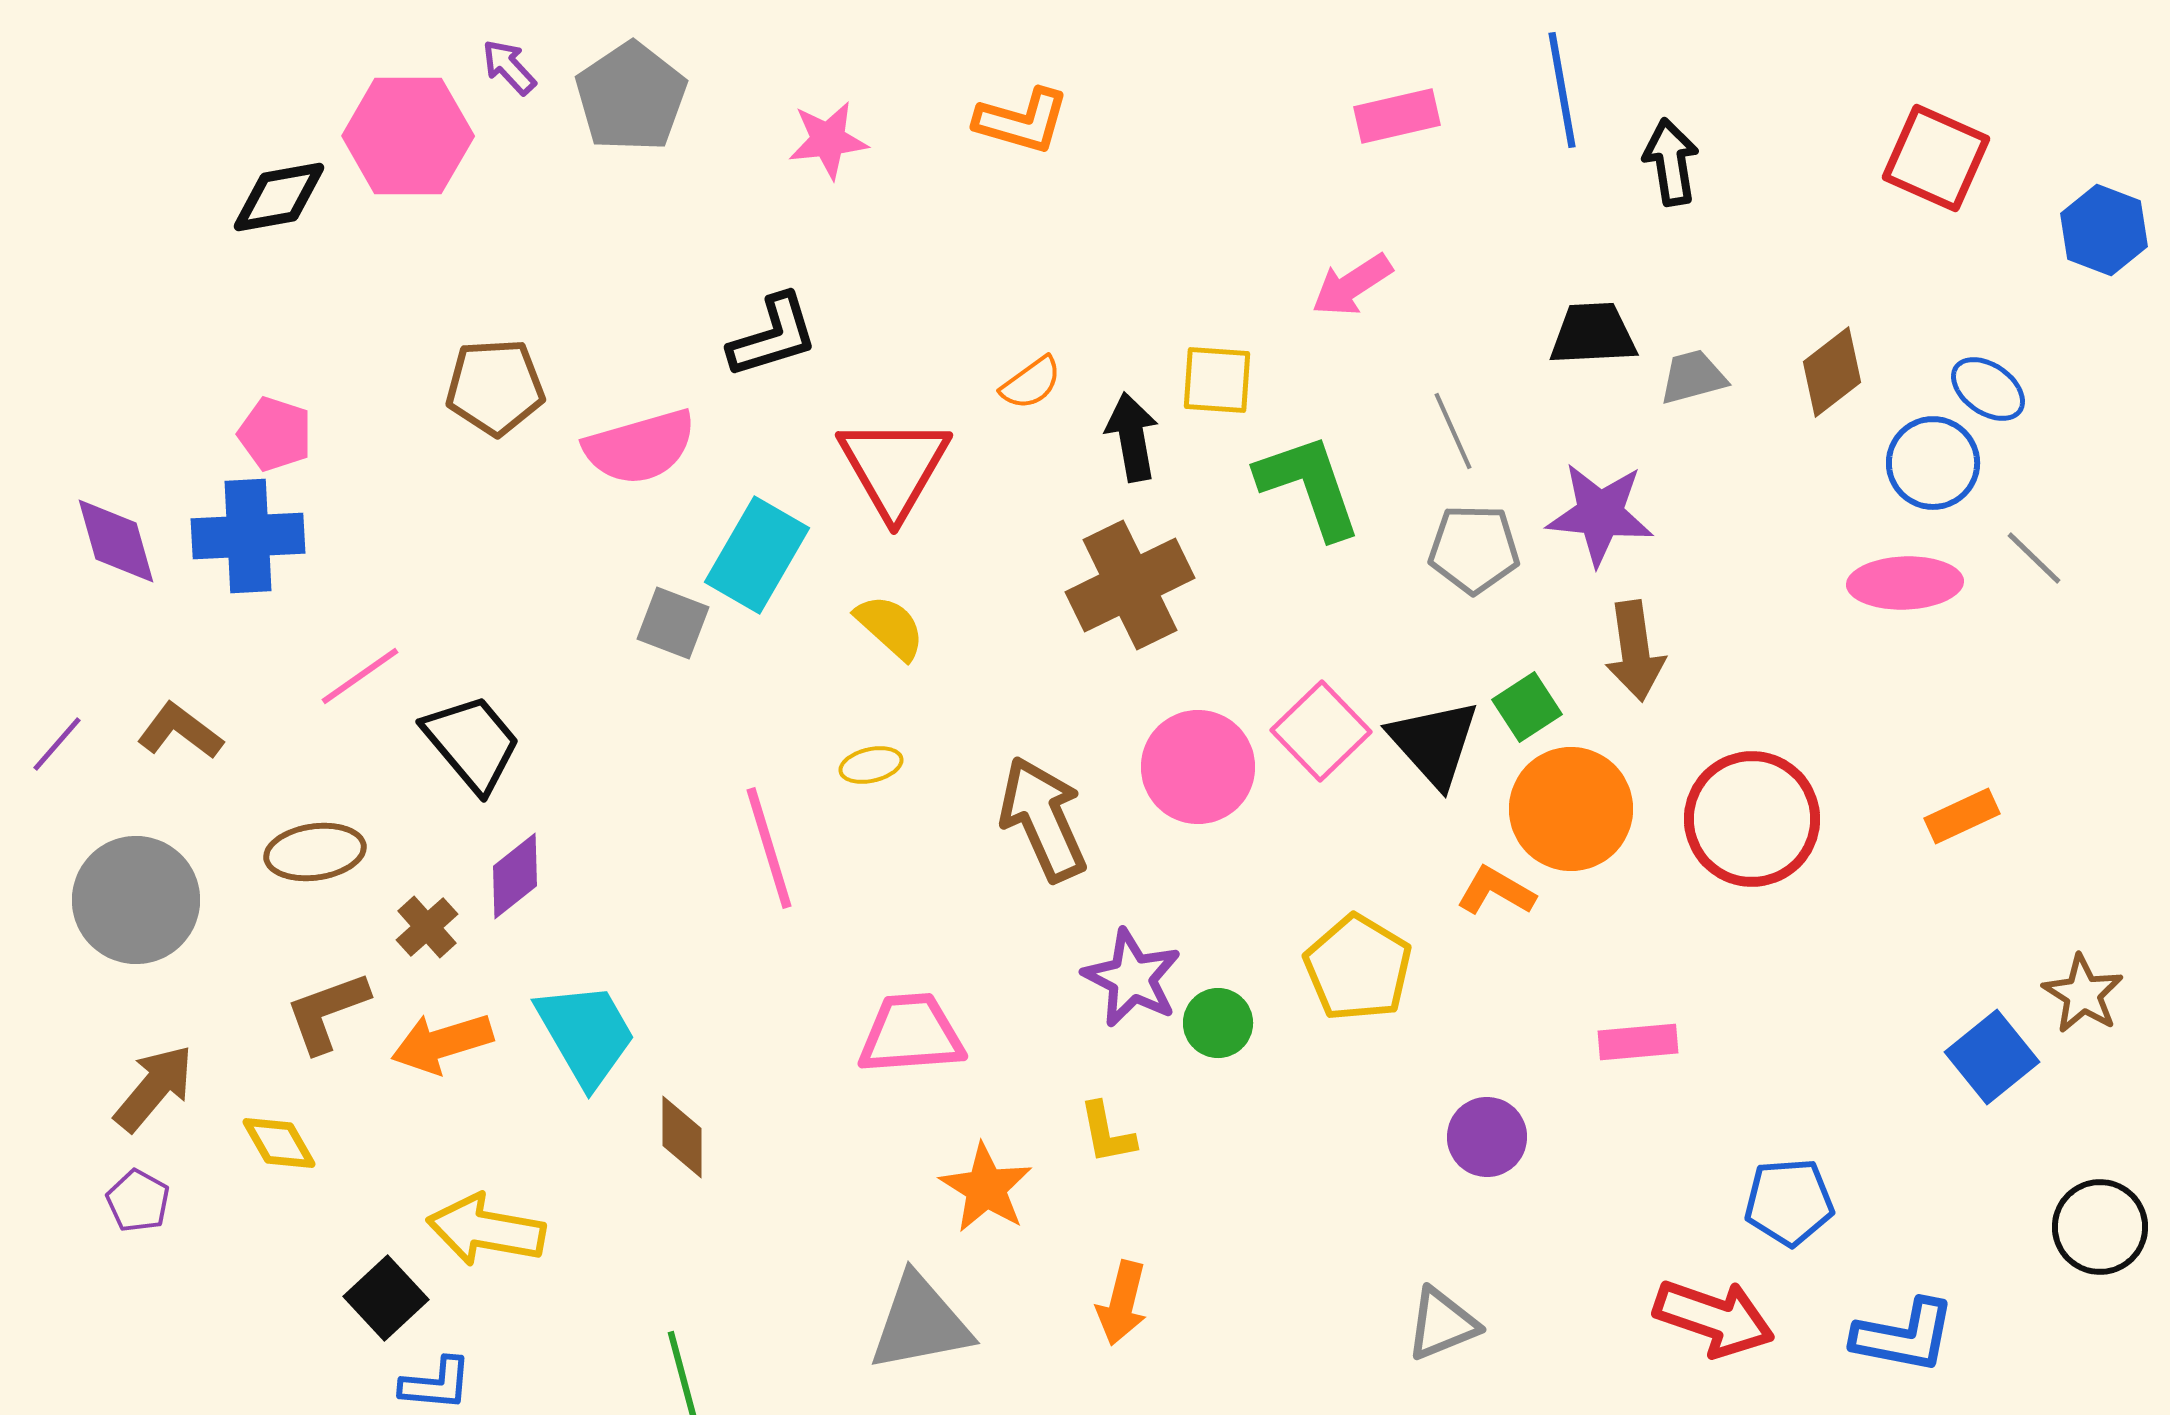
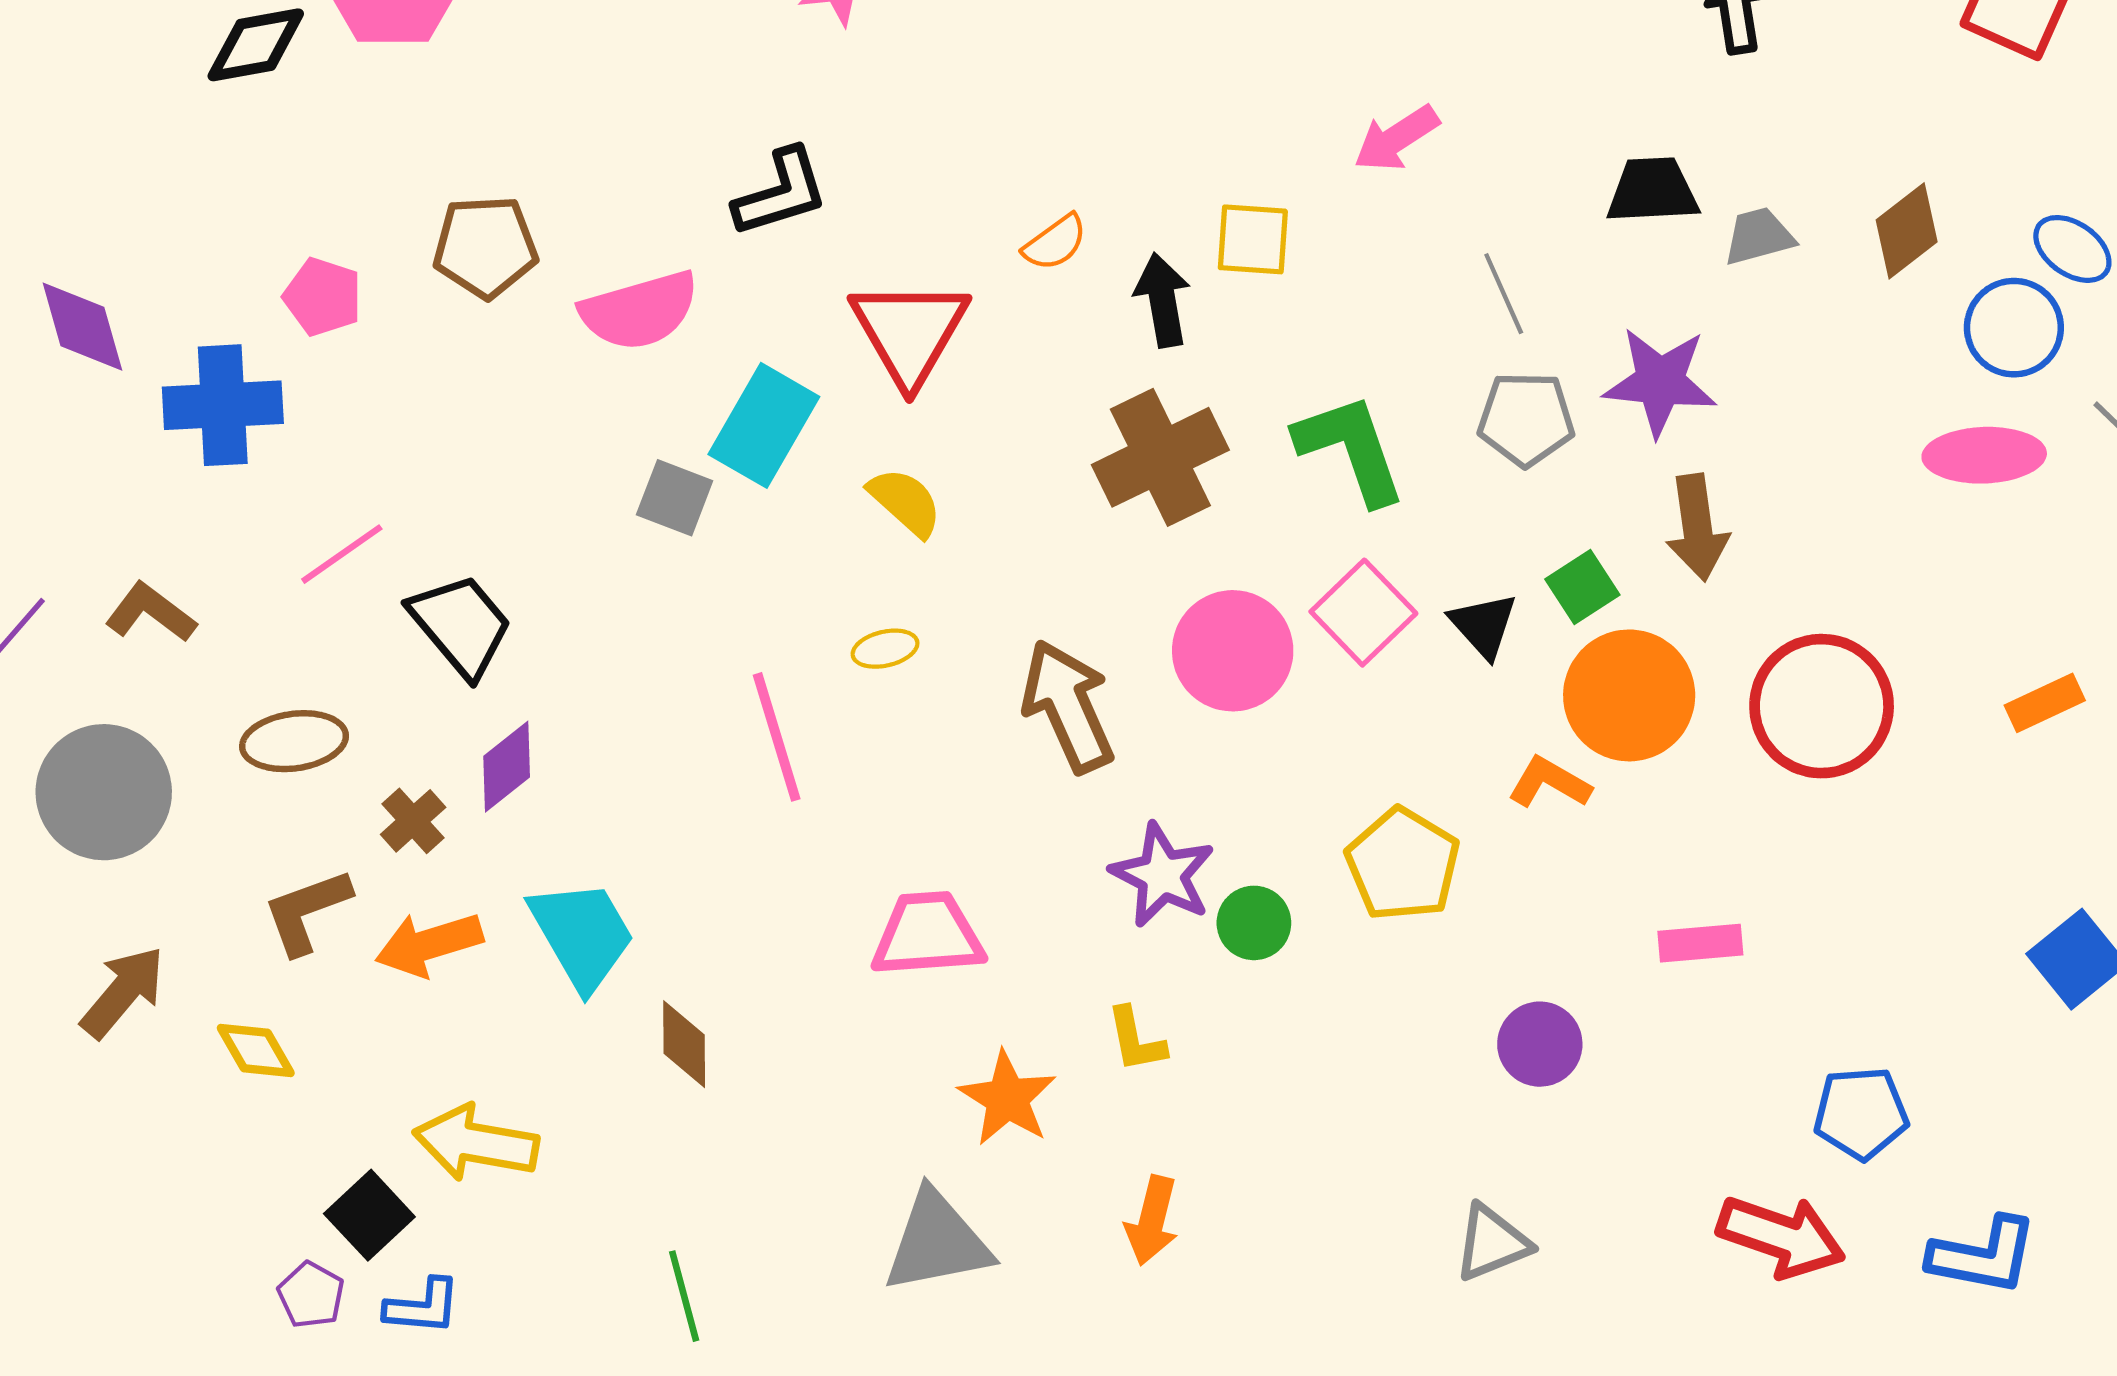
pink pentagon: (275, 434) -> (323, 297), moved
green L-shape: (1309, 486) -> (1351, 449), moved
purple diamond: (116, 541) -> (82, 327), moved
black triangle: (1434, 743) -> (1484, 625), size x0.7
purple pentagon: (138, 1201) -> (311, 1295), moved

